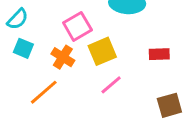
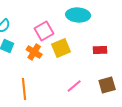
pink line: (111, 85) -> (74, 86), moved
orange line: (44, 92) -> (24, 89), moved, turned -55

